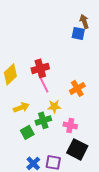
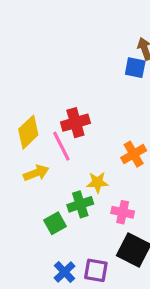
pink line: (43, 83) -> (61, 146), moved
yellow arrow: (21, 107) -> (36, 173), moved

